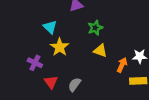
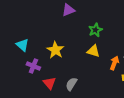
cyan triangle: (50, 27) -> (22, 45), moved
green star: (95, 28) -> (95, 30), moved

